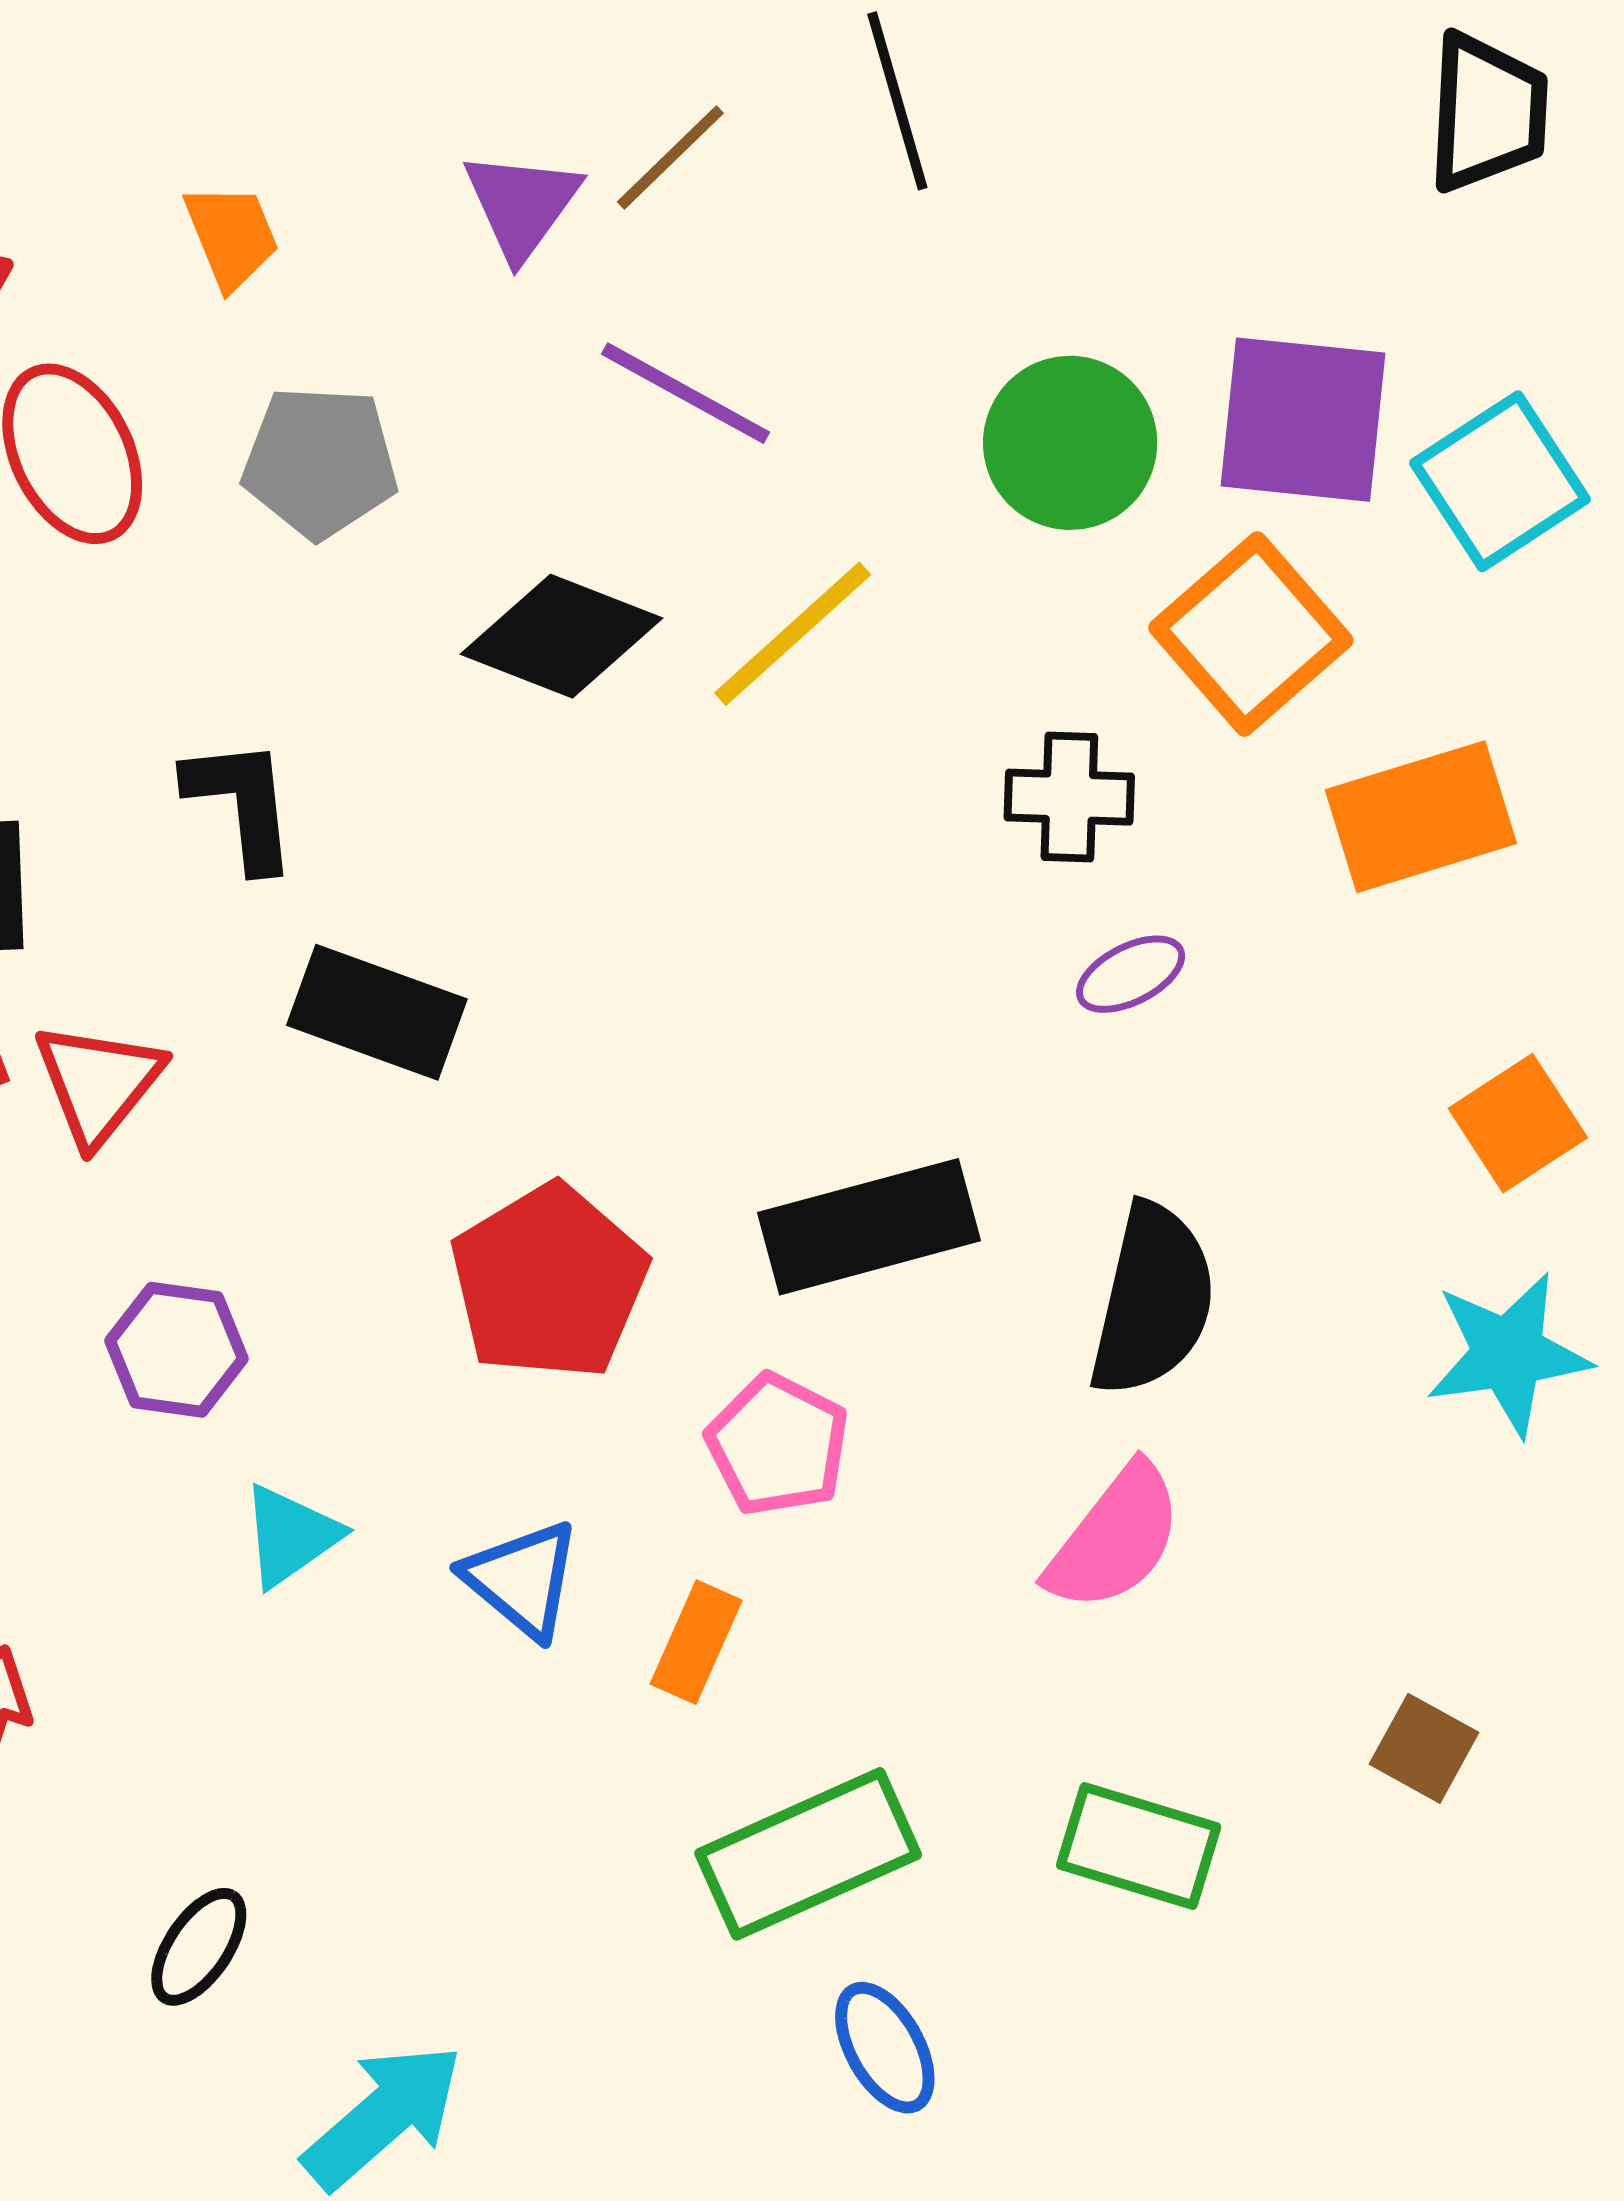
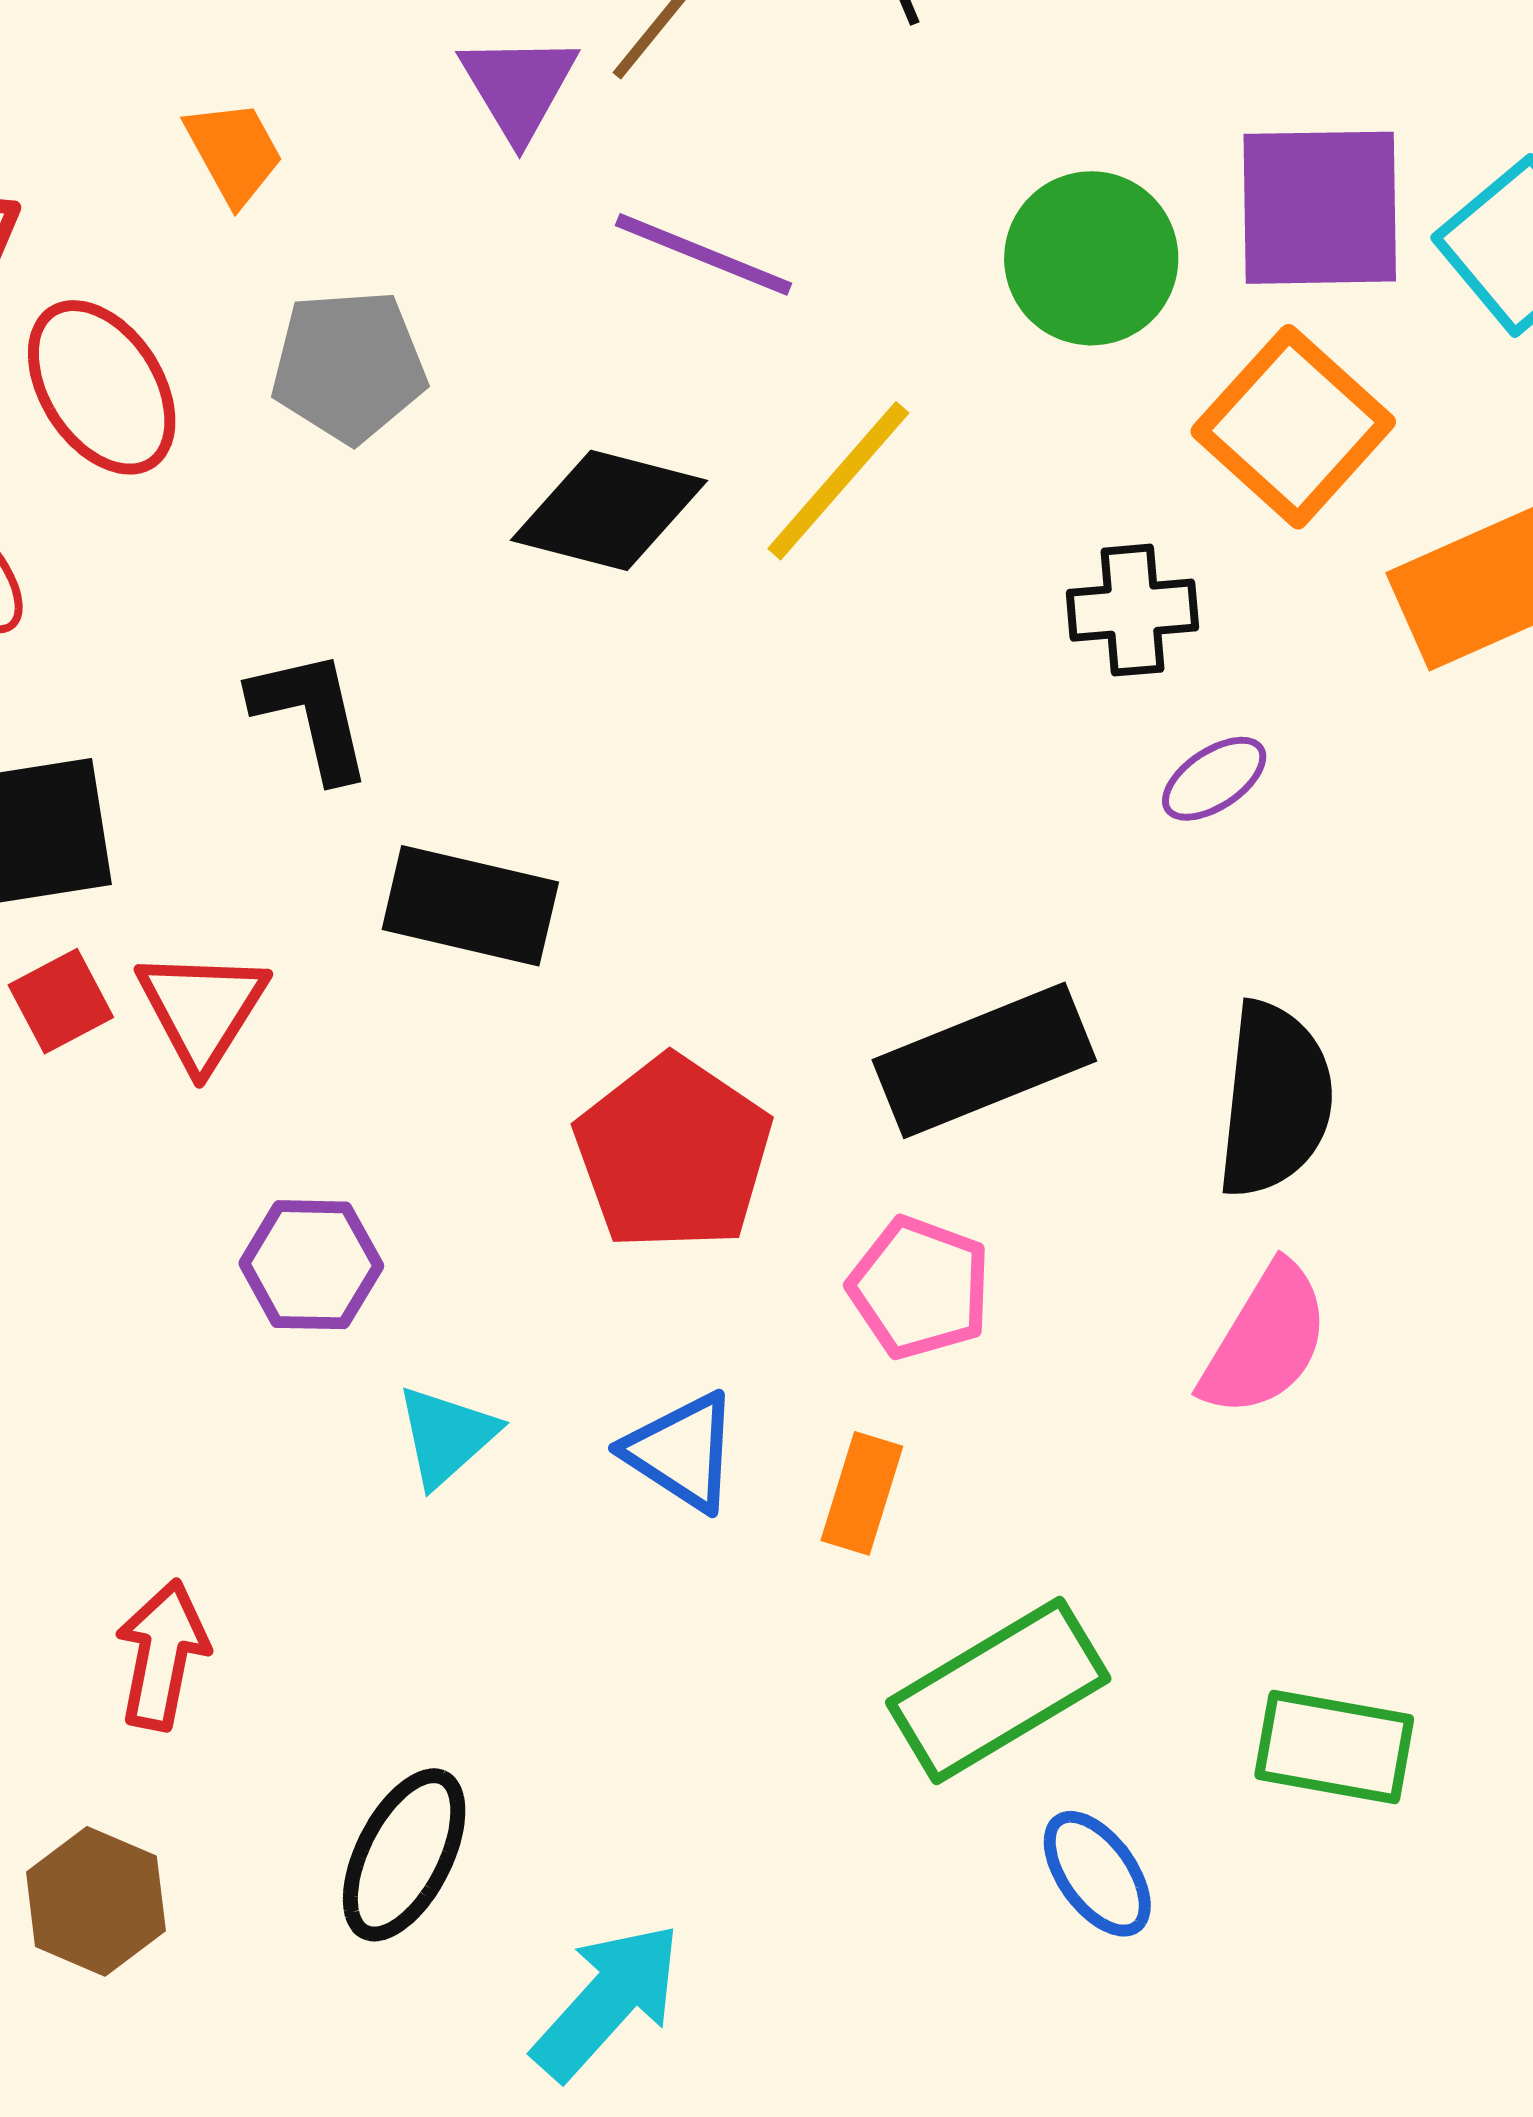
green rectangle: (1139, 1846) -> (1334, 1747), moved
black ellipse: (199, 1947) -> (404, 1855), size x1.4

